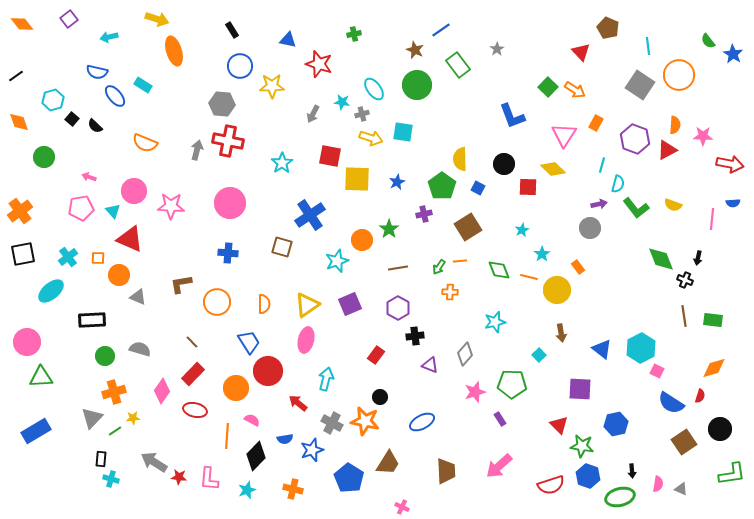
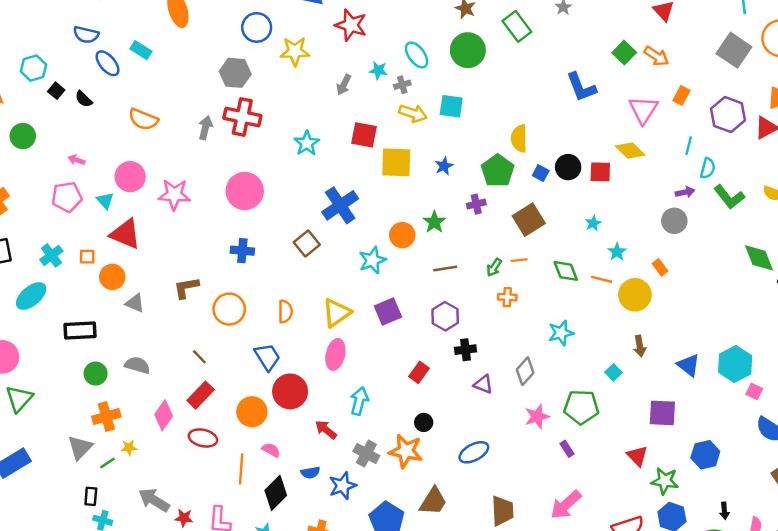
black circle: (504, 164) -> (568, 167), moved
brown square: (282, 247) -> (307, 243), turned 35
green triangle: (41, 377) -> (19, 399), turned -45

